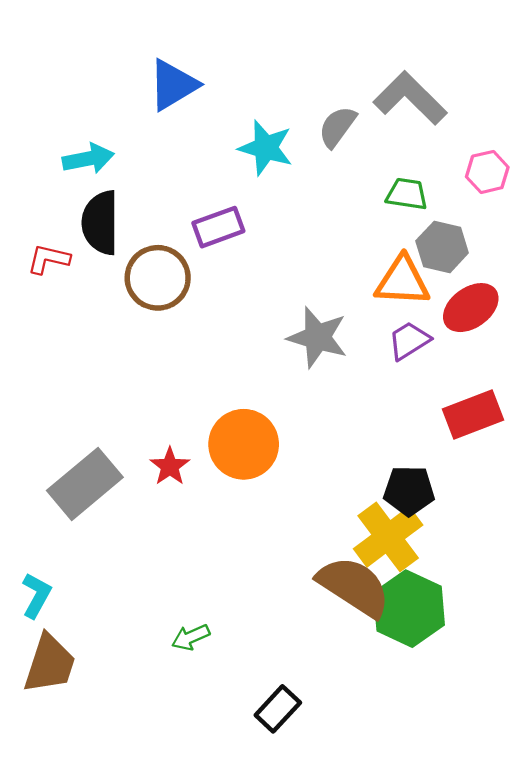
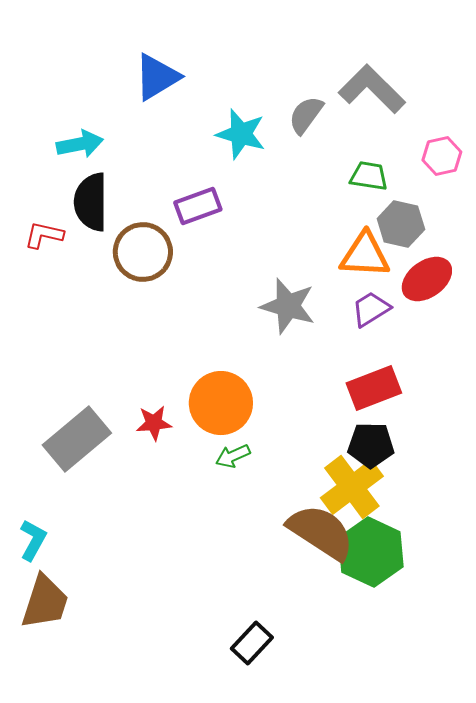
red rectangle: (473, 415) -> (374, 388), moved
red star: (170, 466) -> (154, 423), turned 30
green arrow: (191, 637) -> (233, 456), moved

